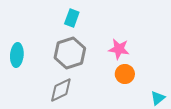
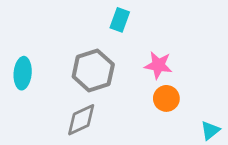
cyan rectangle: (72, 18) -> (120, 20), moved

